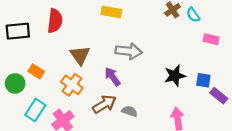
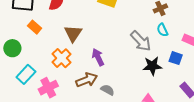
cyan semicircle: (193, 15) -> (162, 30), moved
gray arrow: (129, 51) -> (141, 41), moved, turned 30
orange rectangle: (36, 71) -> (35, 27), moved
blue square: (203, 80) -> (176, 58), moved

